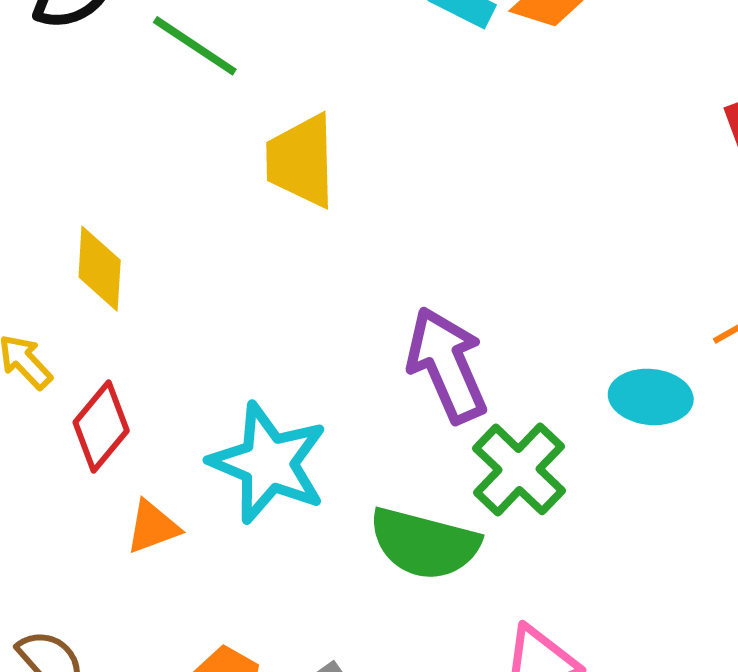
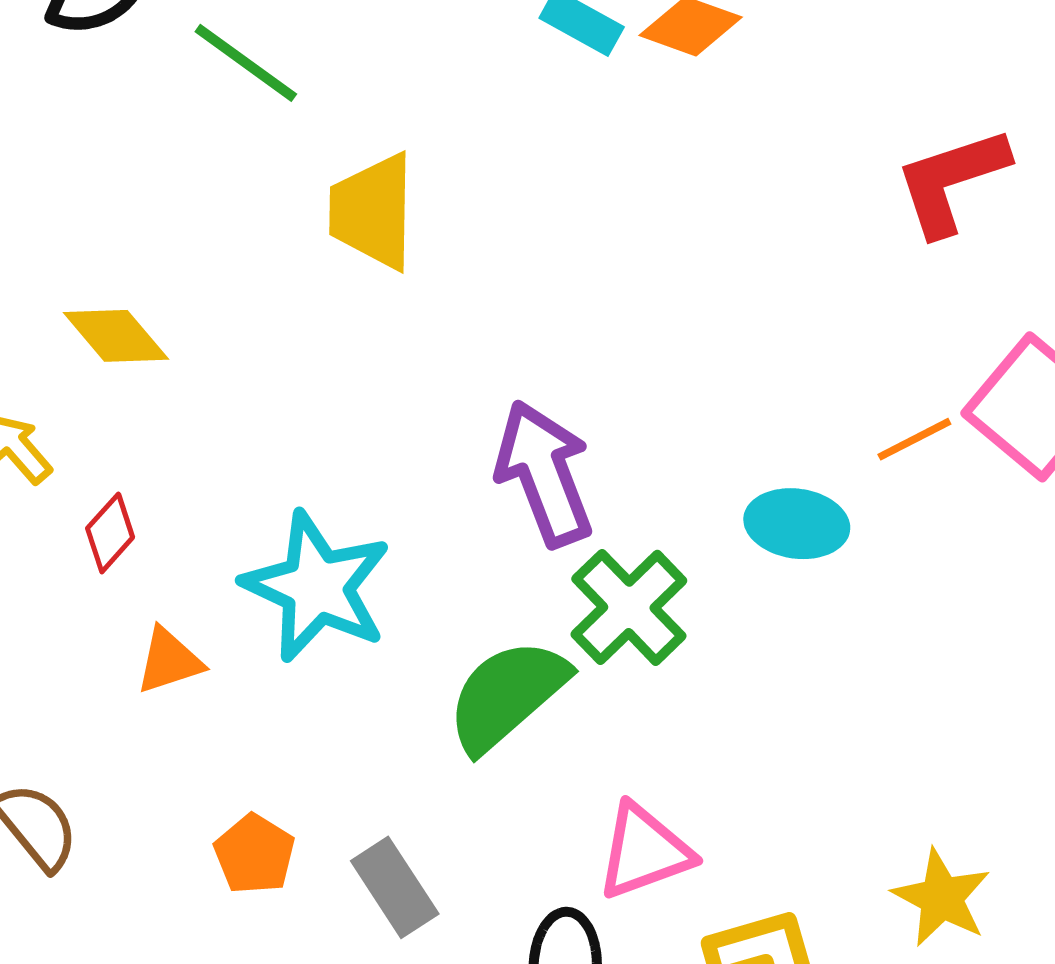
yellow diamond: (100, 269) -> (116, 336), turned -46
red diamond: (101, 426) -> (110, 533), size x0.7
green semicircle: (424, 544) -> (507, 695), turned 122

